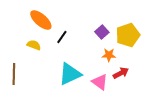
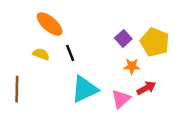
yellow pentagon: (128, 35) -> (155, 42), turned -30
black line: (62, 37) -> (70, 53), moved, turned -56
pink triangle: (100, 82) -> (121, 99), turned 42

